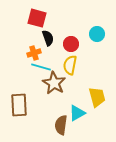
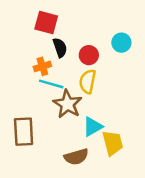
yellow trapezoid: (97, 97) -> (113, 143), moved
cyan triangle: (77, 113) -> (93, 127), moved
brown semicircle: (61, 125) -> (76, 157), turned -114

